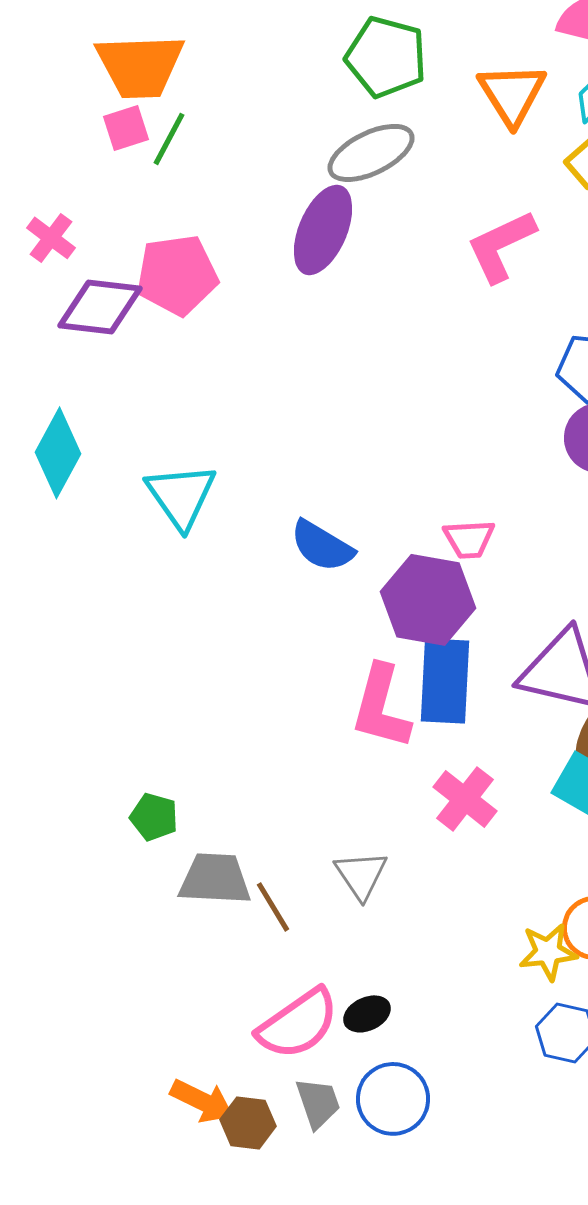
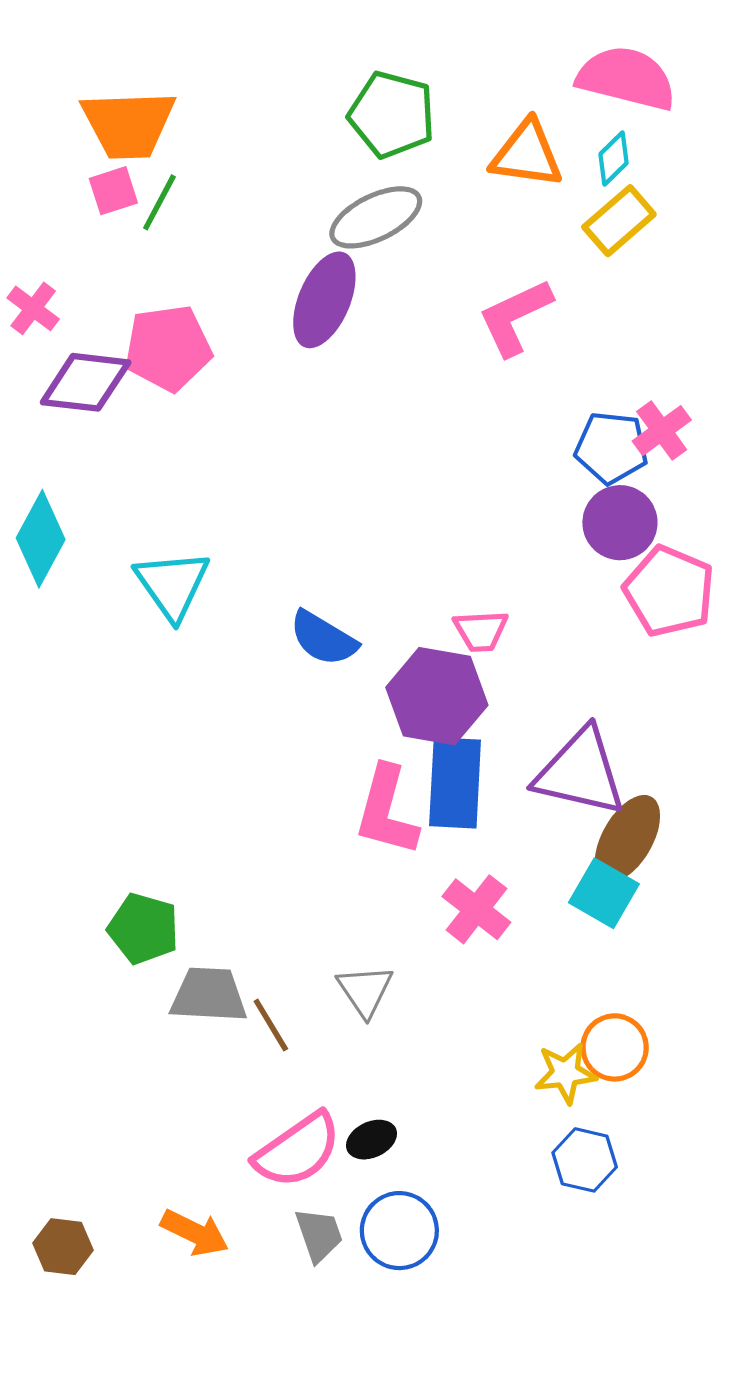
orange triangle: (512, 94) -> (527, 154), turned -50
green pentagon: (154, 817) -> (143, 929), size x1.4
brown hexagon: (248, 1123) -> (63, 1247), moved

